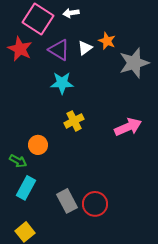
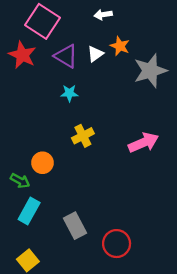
white arrow: (71, 13) -> (103, 15), moved
cyan star: (62, 83) -> (69, 93), size x0.7
red circle: (95, 204) -> (117, 244), moved

